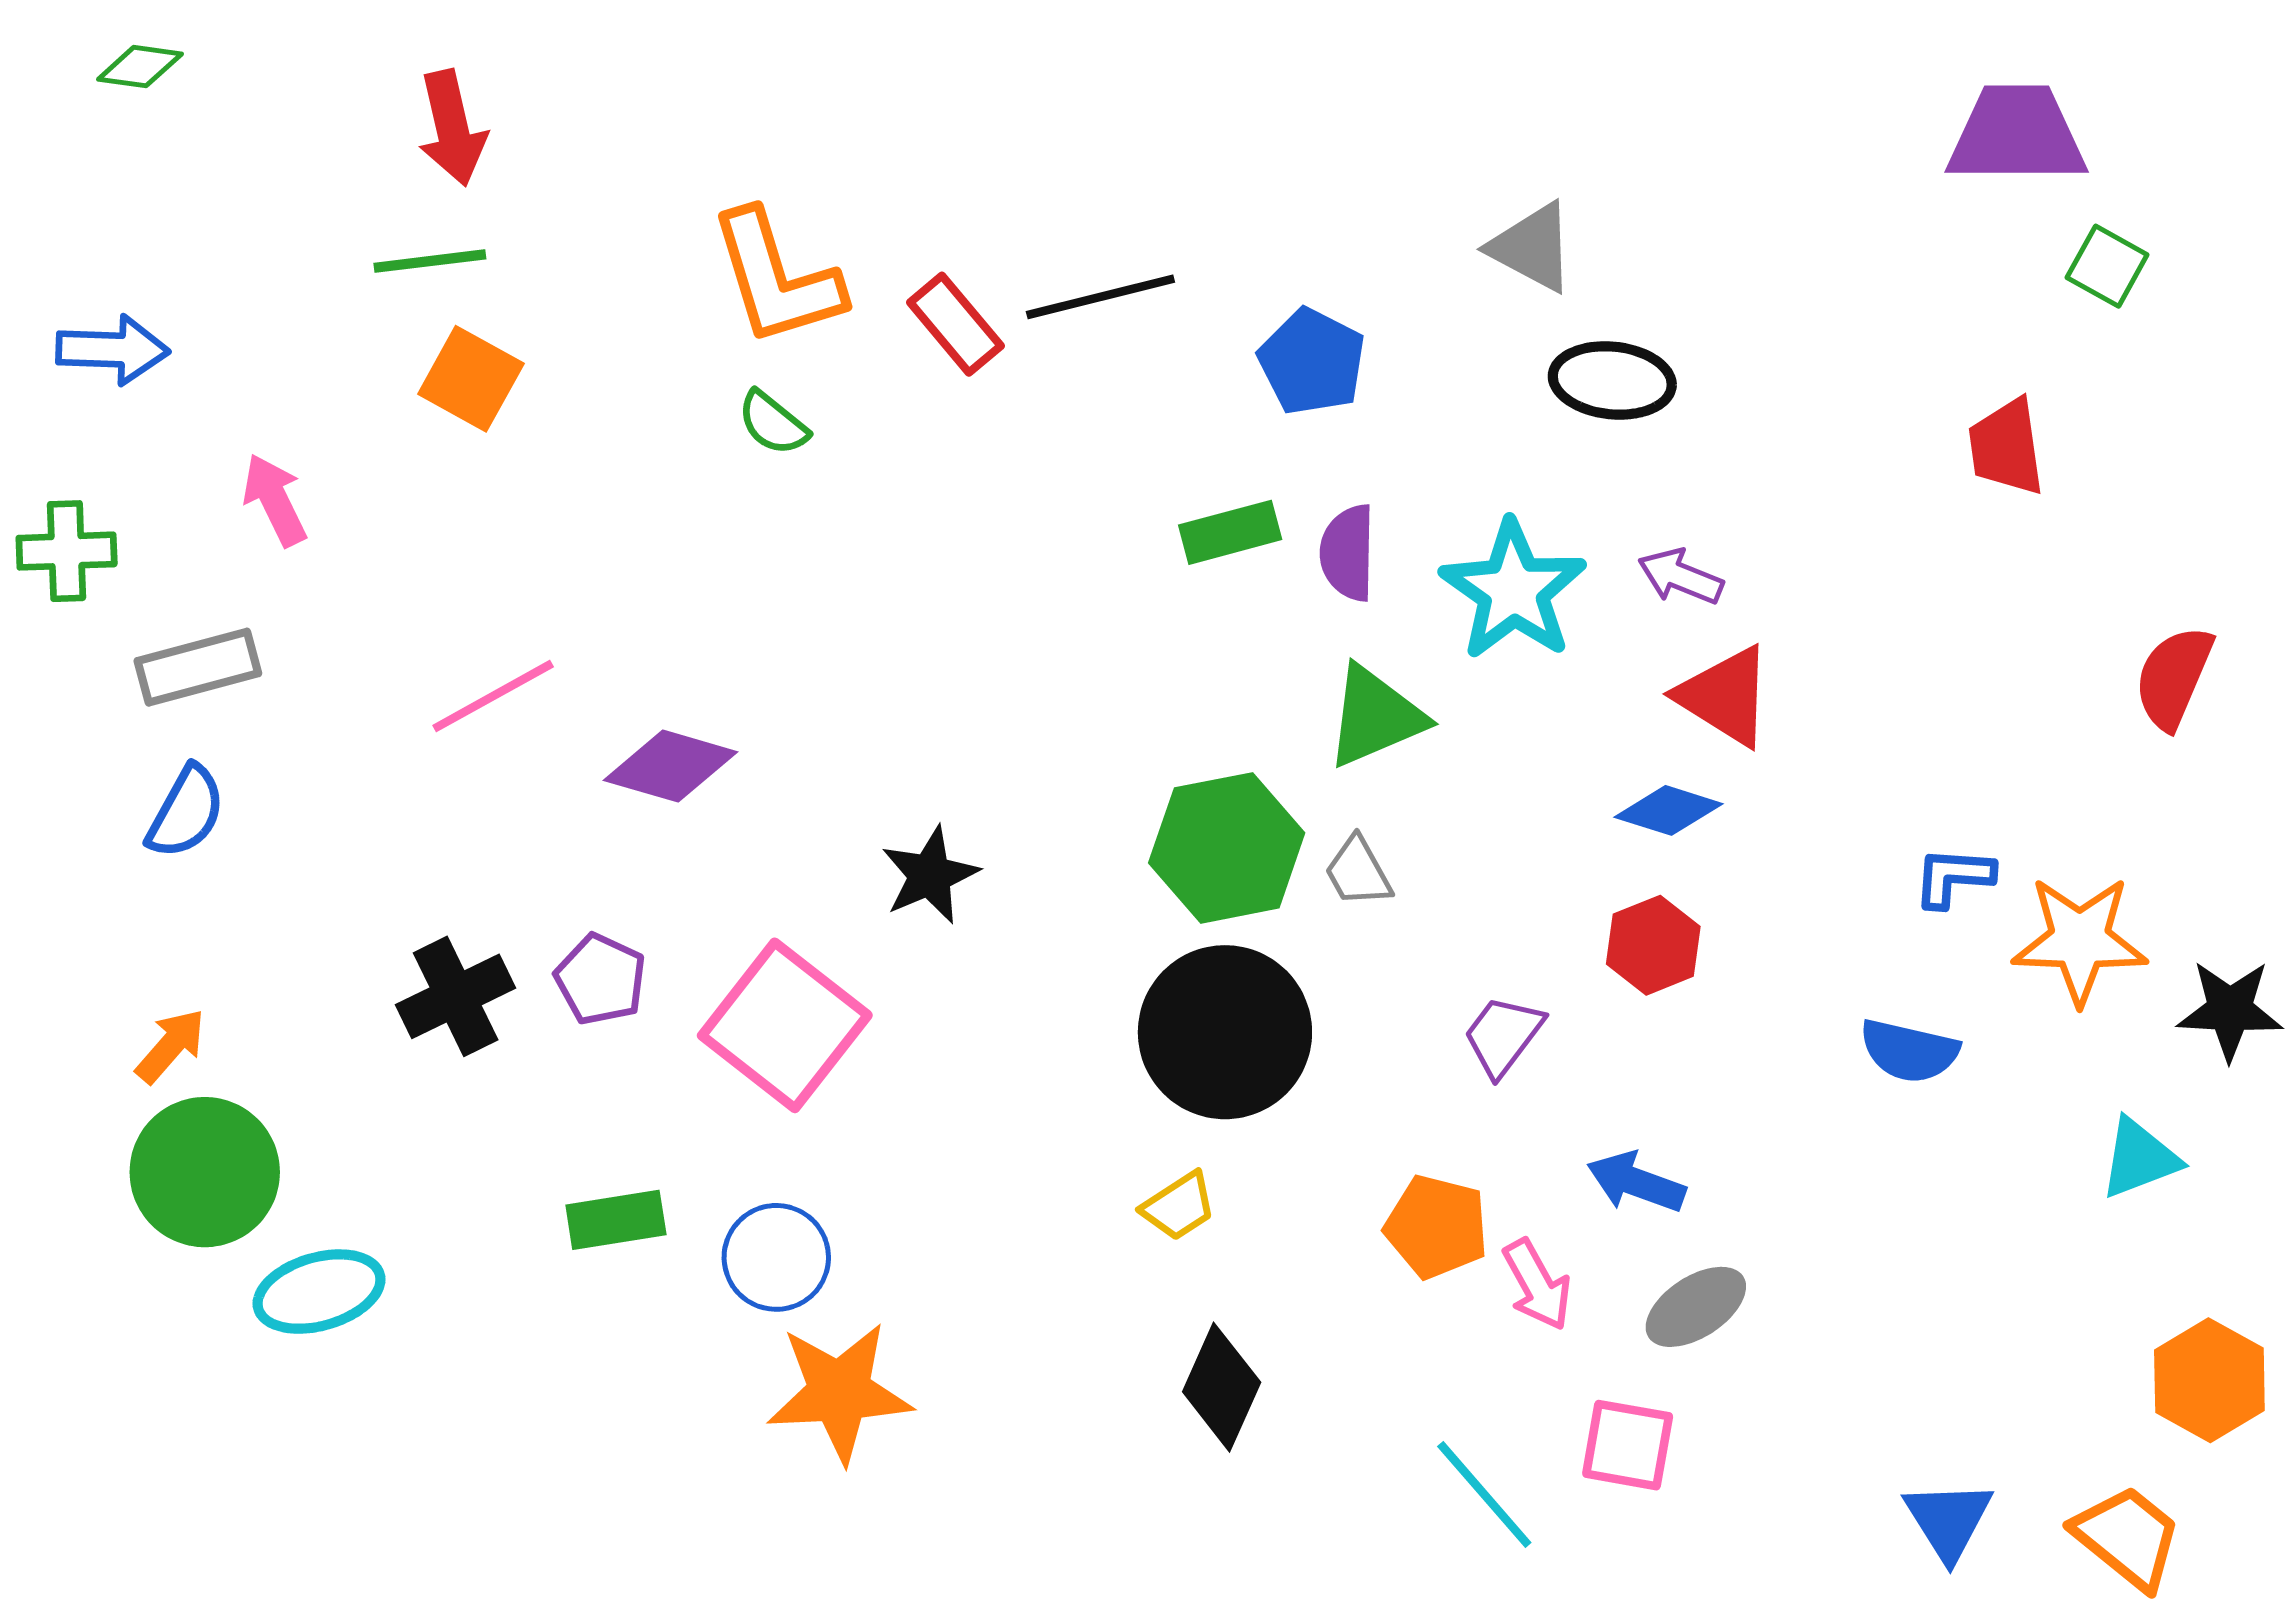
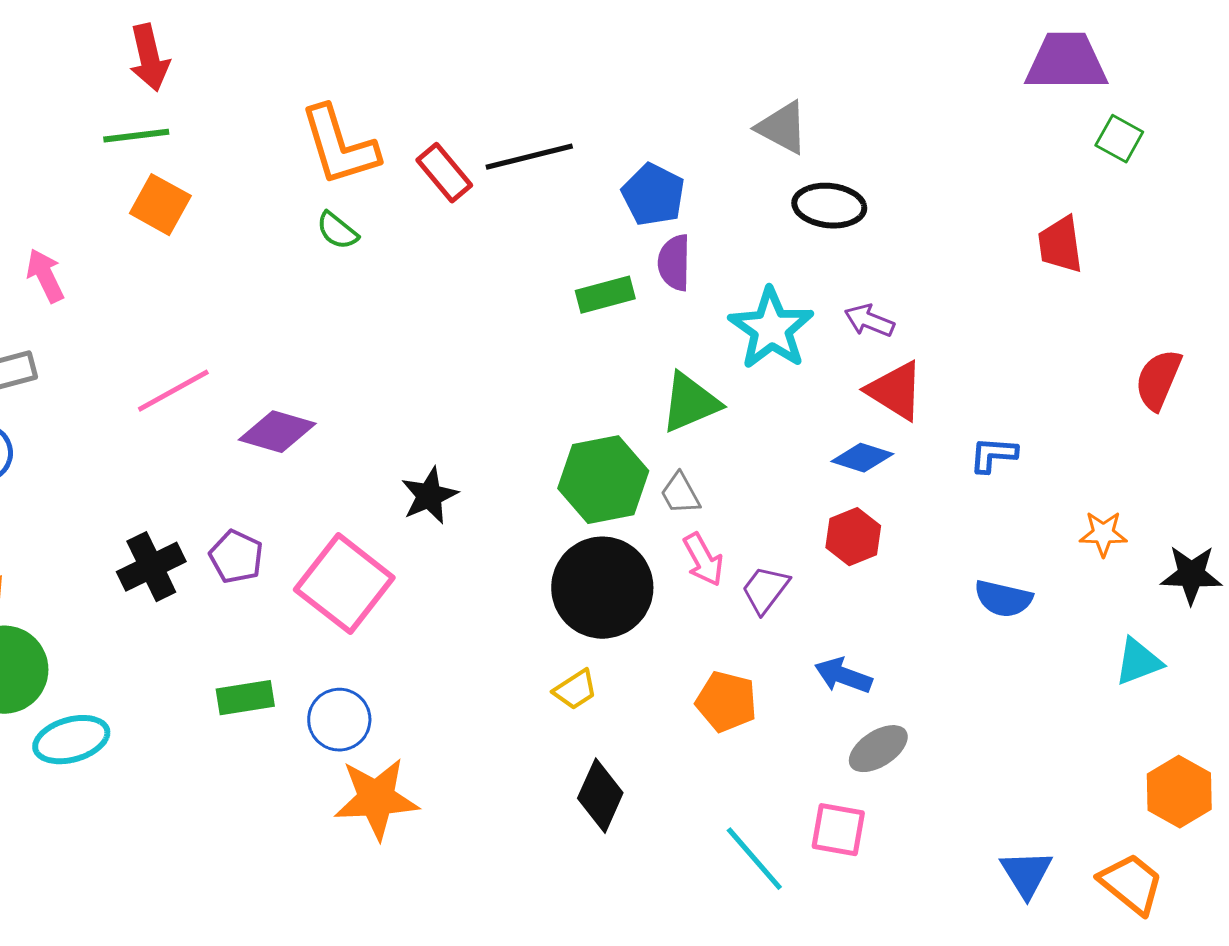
purple semicircle: (1348, 553) -> (674, 263), moved
blue L-shape: (1953, 877) -> (993, 455), moved
orange star: (2080, 940) -> (1103, 534), size x0.6
pink arrow: (1537, 1285) -> (703, 560), moved

